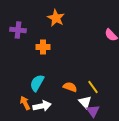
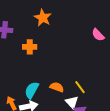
cyan semicircle: (37, 83) -> (32, 90), moved

